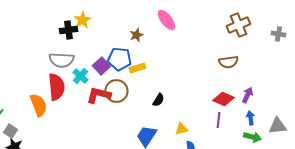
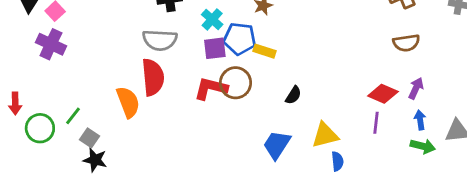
brown semicircle: (228, 62) -> (406, 43), moved
purple square: (101, 66) -> (215, 48), turned 36
yellow rectangle: (137, 68) -> (264, 51), turned 35
cyan cross: (80, 76) -> (212, 19), moved
yellow triangle: (181, 129) -> (325, 135), size x1.5

